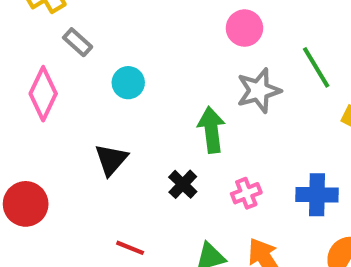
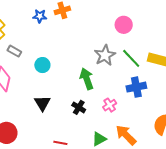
pink circle: (244, 28) -> (124, 25), moved
green line: (316, 67) -> (131, 58), moved
blue cross: (317, 195) -> (136, 87), moved

